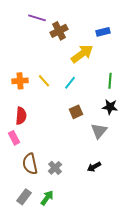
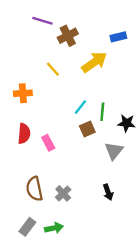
yellow line: (44, 81) -> (53, 69), moved
green line: (110, 81) -> (102, 112), moved
cyan line: (70, 83) -> (80, 107), moved
pink rectangle: (14, 138) -> (48, 143), moved
black arrow: (94, 167) -> (108, 192), turned -80
green arrow: (47, 198) -> (54, 228), turned 42

